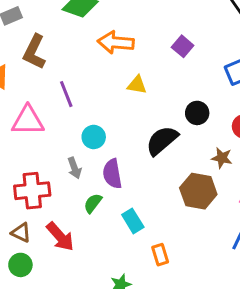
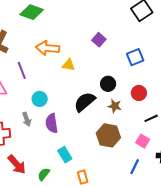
orange arrow: (116, 42) -> (48, 48), moved
brown star: (222, 158) -> (115, 106), moved
green semicircle: (93, 203) -> (44, 174), moved

